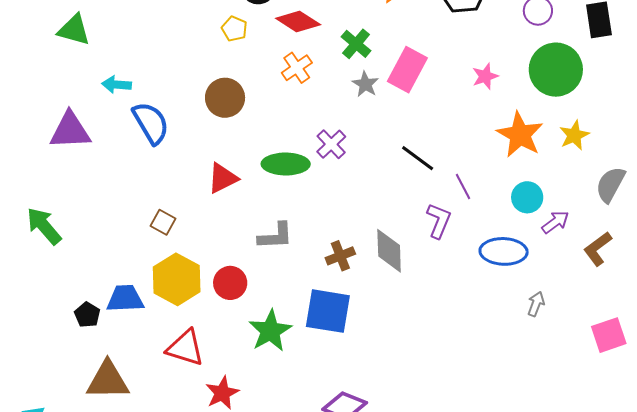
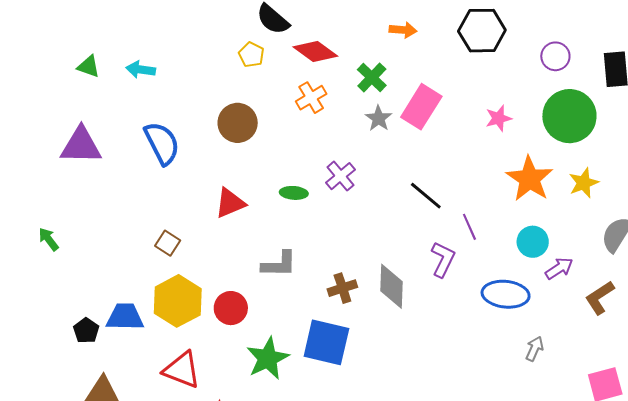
green triangle: (74, 30) -> (89, 66), moved, size x0.7
cyan arrow: (117, 85) -> (141, 70), moved
green ellipse: (286, 164) -> (294, 193), size x0.6
green arrow: (44, 226) -> (49, 239), size x0.6

